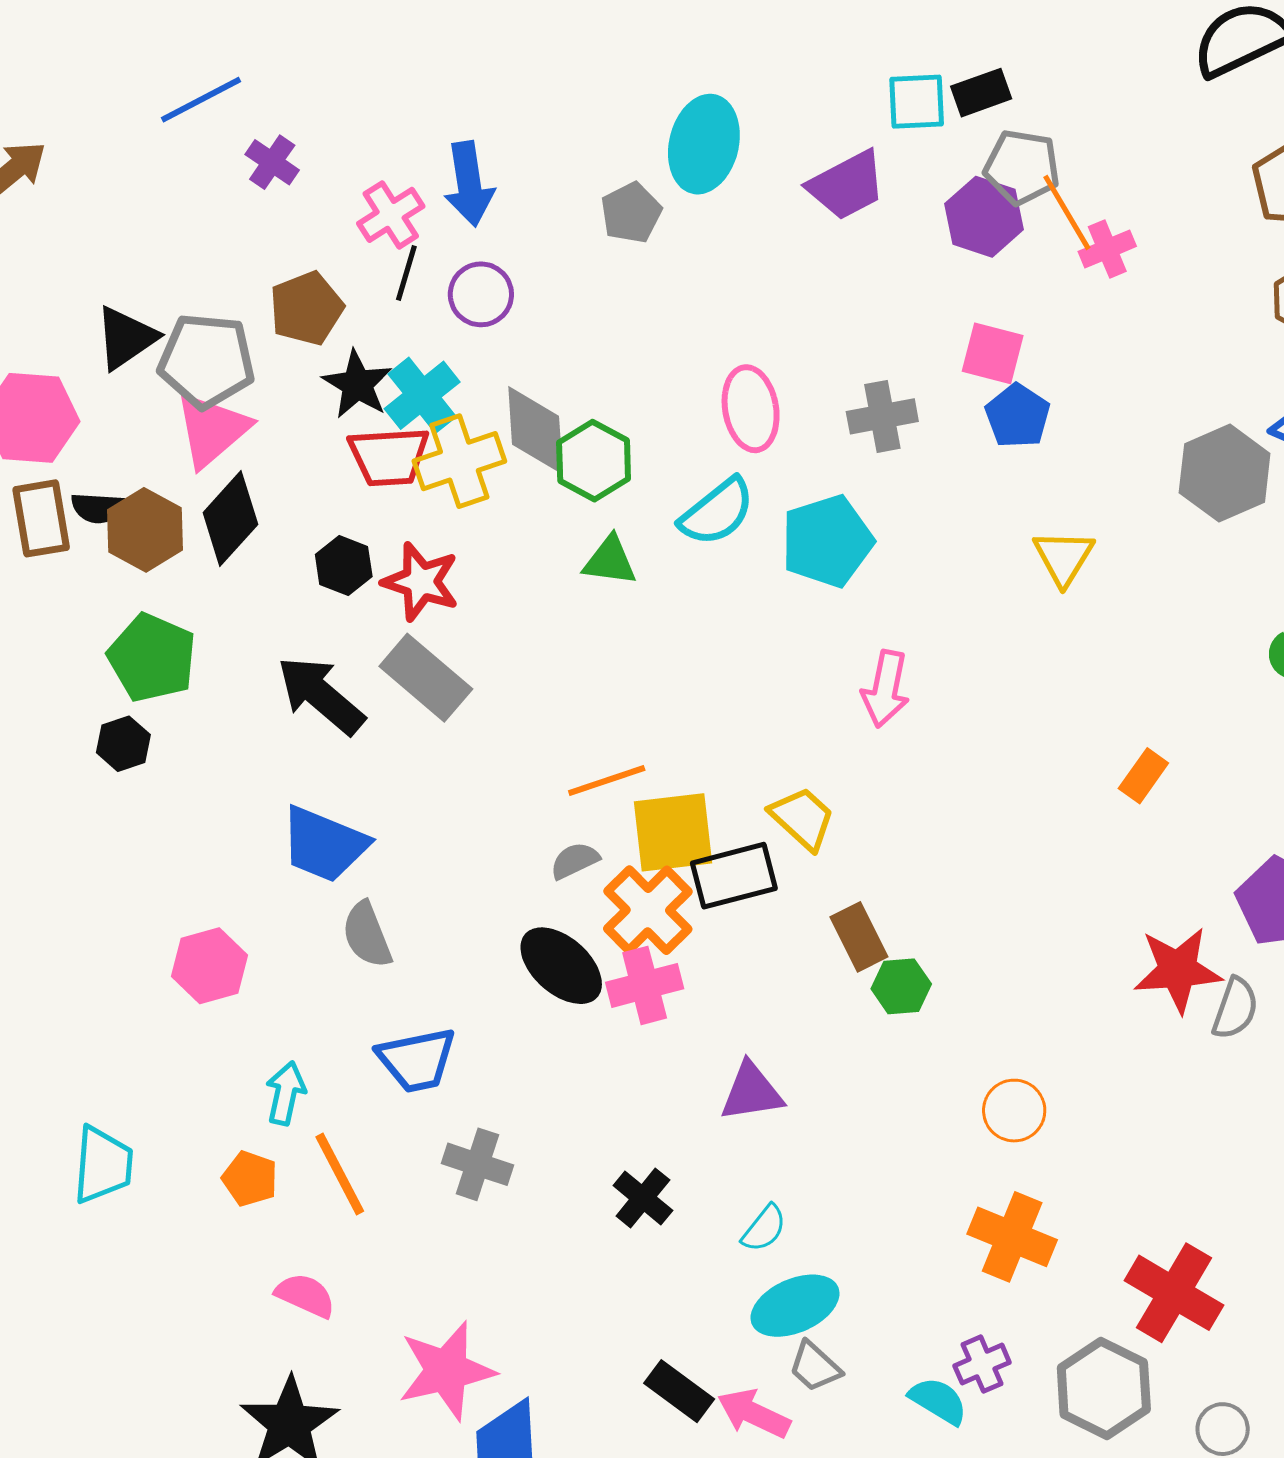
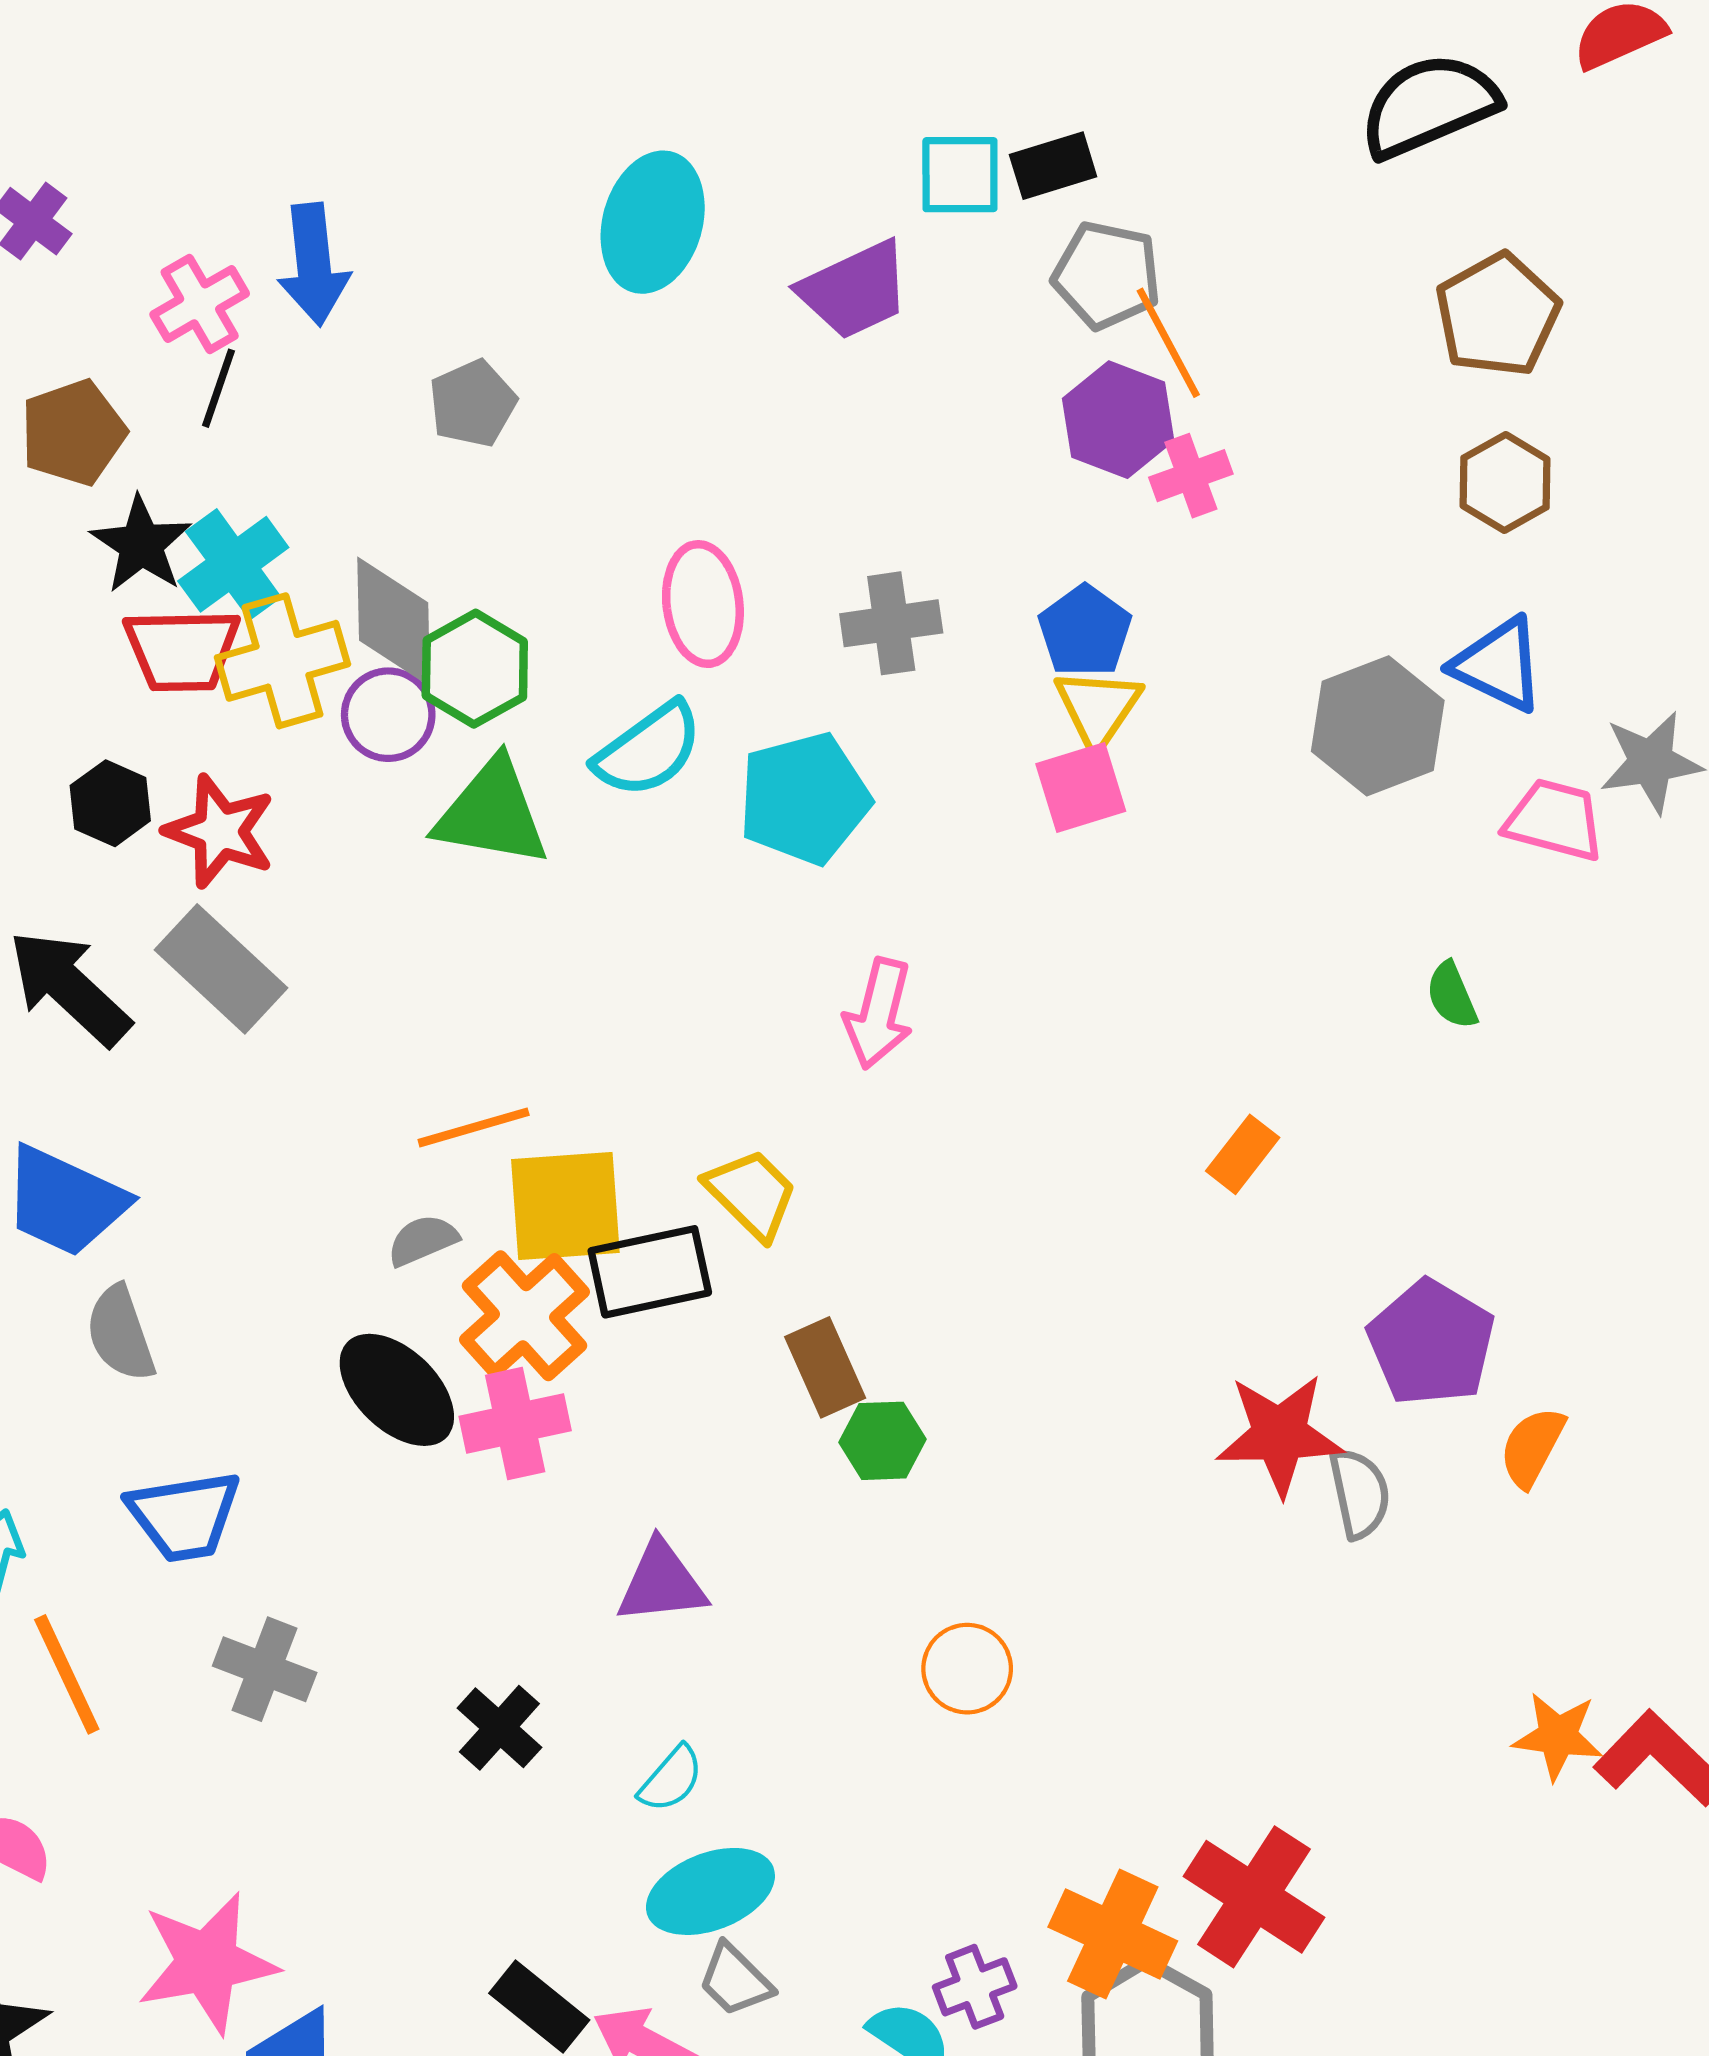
gray pentagon: (631, 213) -> (473, 403), moved
purple hexagon: (984, 217) -> (1118, 420), moved
pink cross: (1107, 249) -> (1191, 476), moved
purple circle: (481, 294) -> (388, 715), moved
pink square: (993, 353) -> (1081, 787), moved, turned -34
yellow triangle: (1064, 557) -> (1098, 708), moved
green triangle: (610, 561) -> (492, 813), size x1.5
gray semicircle: (1235, 1008) -> (1360, 1493), turned -34
orange circle: (1014, 1111) -> (967, 1669), moved
orange cross: (1012, 1237) -> (1113, 1934), moved

